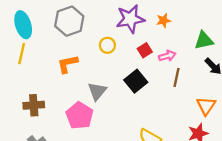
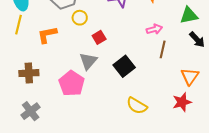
yellow circle: (107, 45) -> (80, 18), moved
red square: (145, 50) -> (99, 37), moved
orange L-shape: (68, 64) -> (47, 35), moved
black square: (136, 81) -> (124, 66), moved

